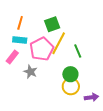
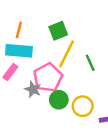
cyan rectangle: (20, 40) -> (19, 51), size x1.5
pink pentagon: (42, 49) -> (48, 78), moved
green circle: (70, 74) -> (59, 100), moved

